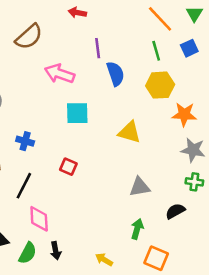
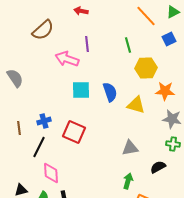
green triangle: (194, 14) -> (173, 12), turned 32
purple line: (98, 48) -> (87, 44), moved
green line: (156, 51) -> (128, 45), moved
blue semicircle: (115, 74) -> (110, 92), moved
yellow triangle: (129, 132) -> (136, 105), moved
blue cross: (25, 141) -> (44, 121), moved, turned -32
red square: (68, 167) -> (74, 132), size x1.6

